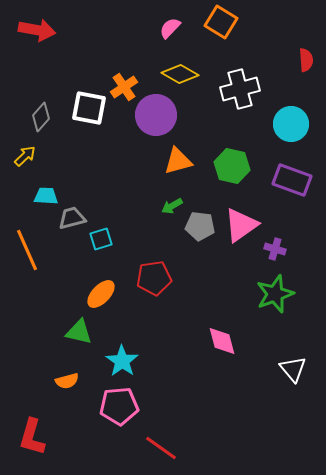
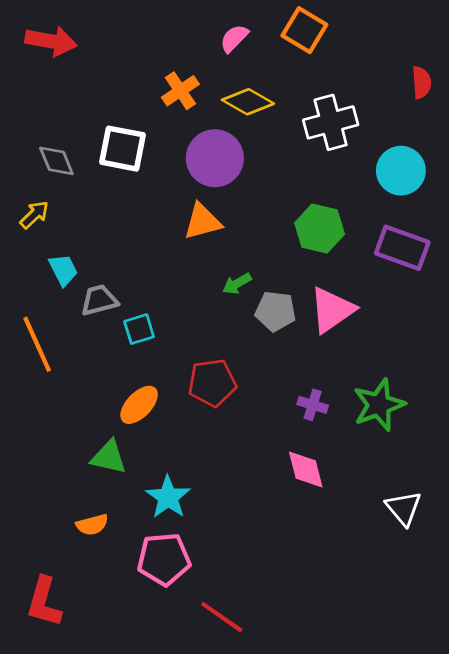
orange cross: (124, 87) -> (180, 91), moved
gray diamond: (41, 117) -> (56, 161), turned -64
orange triangle: (178, 161) -> (202, 222), moved
cyan trapezoid: (46, 196) -> (63, 270), turned 60
purple cross: (275, 249) -> (313, 405), moved

